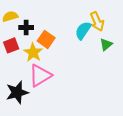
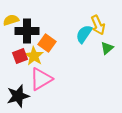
black cross: (26, 27) -> (27, 31), size x1.6
red square: (11, 45) -> (20, 56), moved

